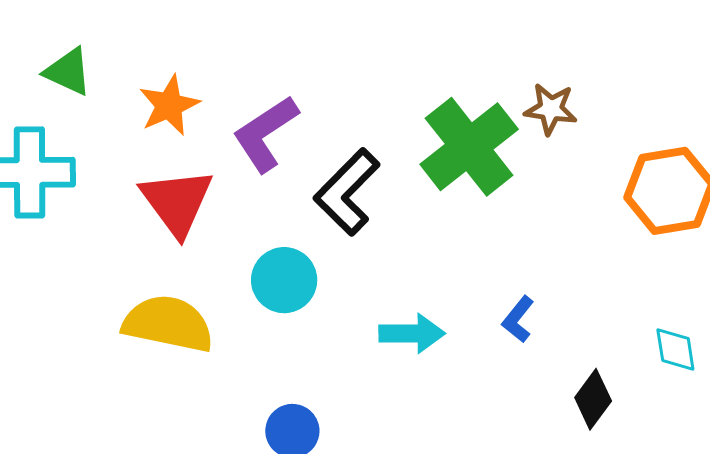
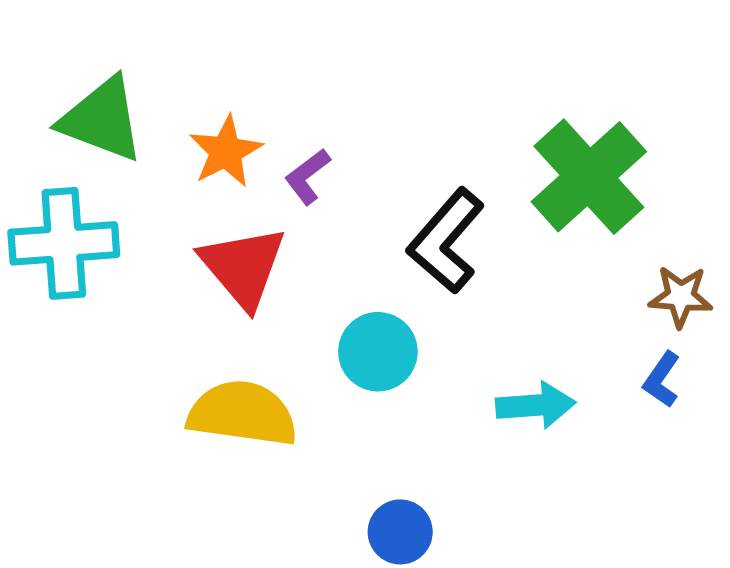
green triangle: (68, 72) -> (102, 119), size x1.5
brown star: (551, 109) -> (681, 297), moved
purple L-shape: (266, 134) -> (308, 176), moved, size x0.6

